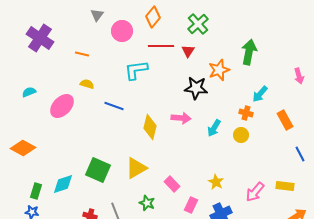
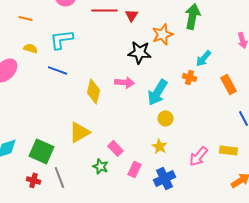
cyan L-shape: (136, 70) -> (61, 39), moved
cyan arrow: (214, 128) -> (157, 92), size x1.5
yellow circle: (241, 135) -> (165, 118), moved
green square: (98, 170) -> (41, 151), moved
green star: (147, 203) -> (100, 166), moved

